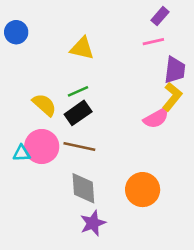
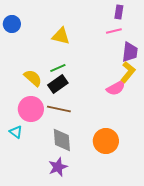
purple rectangle: (160, 16) -> (119, 12), turned -32
cyan triangle: (22, 153) -> (16, 132), moved, turned 40
purple star: (93, 223) -> (58, 167), moved

